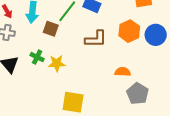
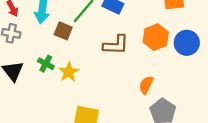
yellow star: (57, 63) -> (69, 72), turned -30
orange semicircle: (123, 72) -> (146, 85), turned -70

